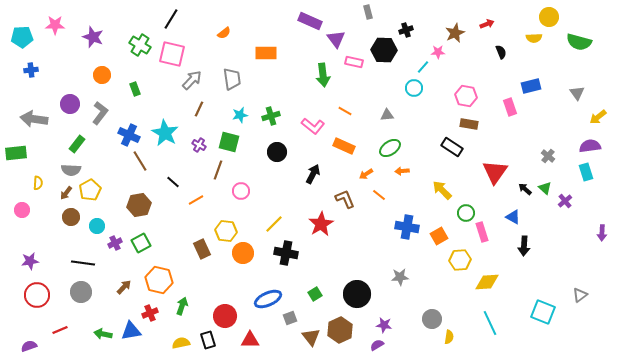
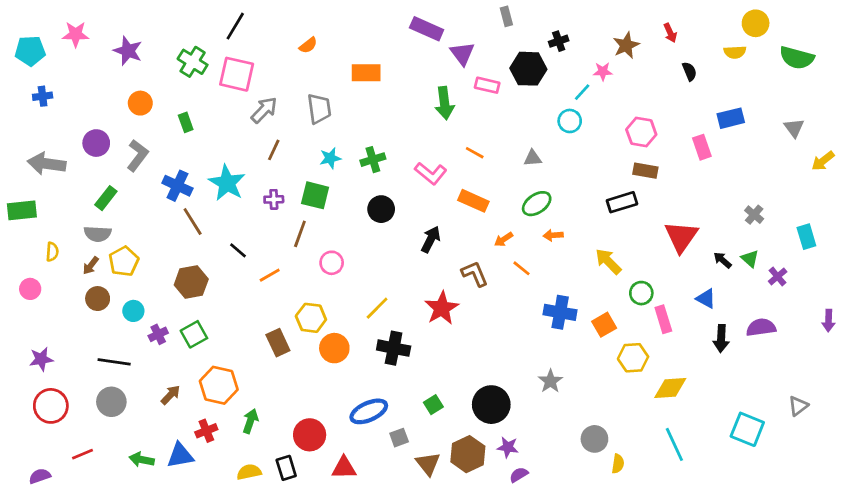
red arrow: (487, 24) -> (670, 33), turned 88
purple cross: (199, 145) -> (274, 199), turned -32
purple semicircle: (590, 146) -> (761, 327), moved
black rectangle: (452, 147) -> (622, 202), turned -50
gray star: (400, 277) -> (550, 381), turned -30
purple star: (384, 325) -> (508, 447), moved

